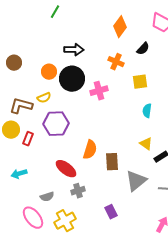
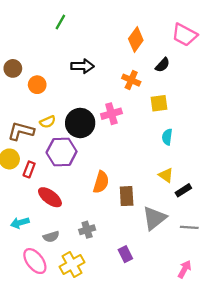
brown circle: (14, 63) -> (13, 68), moved
orange circle: (49, 72) -> (37, 85), moved
black circle: (72, 79) -> (80, 123), moved
red ellipse: (66, 169) -> (50, 197), moved
cyan arrow: (19, 174) -> (20, 223), moved

